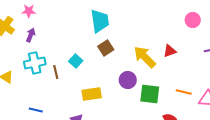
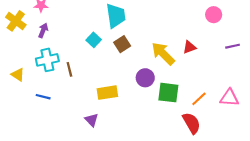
cyan square: (76, 61) -> (94, 40), moved
orange line: (184, 92) -> (199, 99), moved, turned -56
blue line: (36, 110) -> (43, 97), moved

